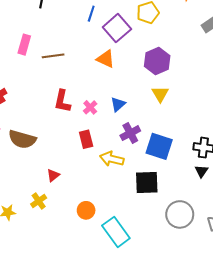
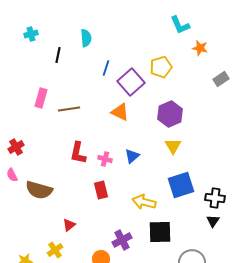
pink cross: (90, 107) -> (105, 159), turned -32
purple cross: (130, 133) -> (122, 240), moved
blue square: (159, 146) -> (181, 185), moved, turned -36
yellow arrow: (112, 159) -> (144, 202), moved

